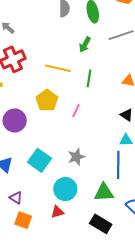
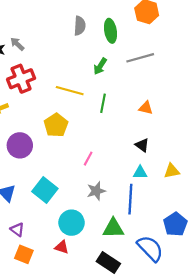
pink line: (76, 111) -> (88, 159), moved
gray star: (76, 157) -> (96, 191), moved
red triangle: (57, 212) -> (62, 247), turned 32

